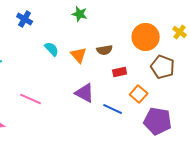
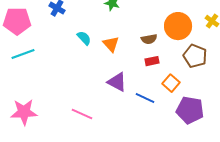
brown semicircle: (105, 50) -> (149, 39), moved
pink line: (31, 99) -> (82, 114), moved

